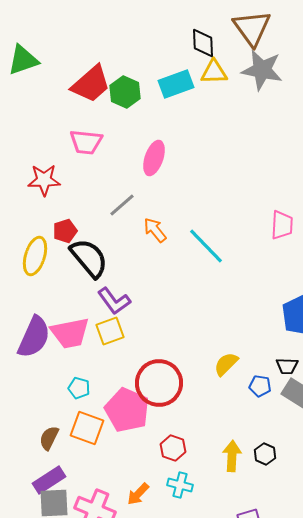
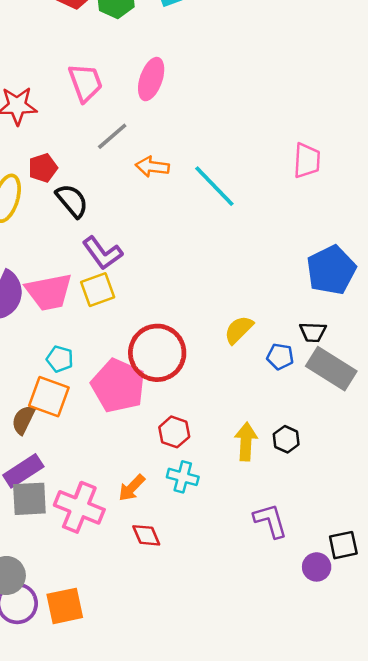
pink trapezoid: (86, 142) -> (85, 83), moved, turned -116
orange arrow: (155, 230) -> (152, 167), turned -44
black semicircle: (89, 258) -> (72, 201), size x0.7
orange square: (87, 428) -> (49, 397), moved

